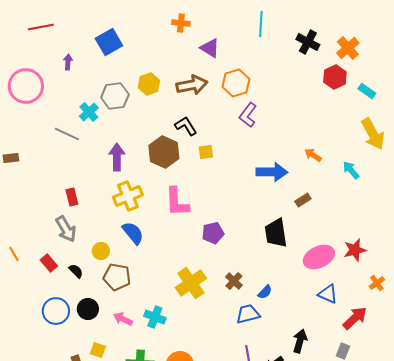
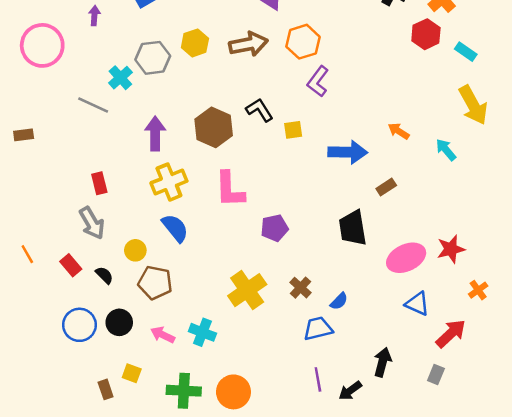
black L-shape: (186, 126) -> (260, 110), moved
yellow square: (206, 152) -> (293, 130), moved

